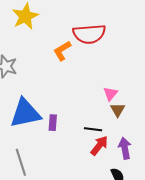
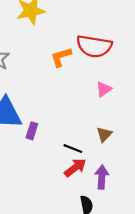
pink triangle: (110, 94) -> (104, 89), moved

